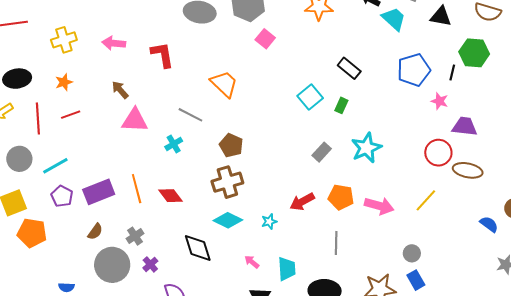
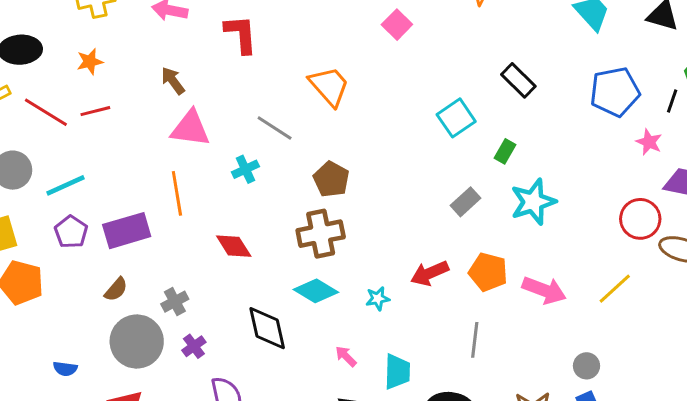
green rectangle: (341, 105) -> (505, 151), moved
red line: (38, 118) -> (46, 112), turned -60
orange line: (137, 189) -> (177, 193), moved

